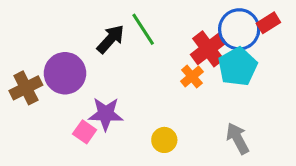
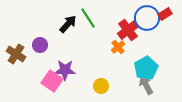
cyan pentagon: (238, 67) -> (146, 68), moved
purple circle: (65, 73) -> (40, 45), size x0.6
brown cross: (26, 88) -> (16, 54), turned -30
pink square: (85, 132) -> (52, 81), size x1.5

